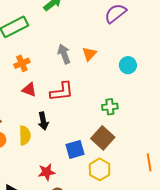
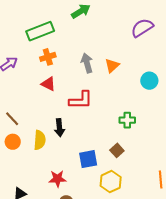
orange cross: (22, 63) -> (48, 57), moved
red triangle: (29, 90) -> (48, 84), moved
brown square: (103, 138) -> (117, 150), size x0.6

